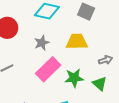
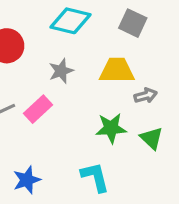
gray arrow: (106, 60) -> (146, 96), moved
pink rectangle: (48, 69) -> (38, 109), moved, size x0.7

